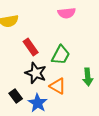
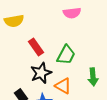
black star: (36, 73) -> (41, 73), turned 30

